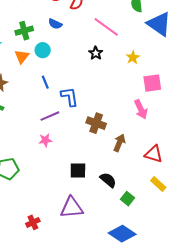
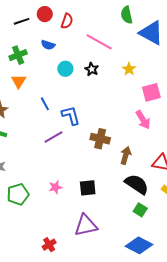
cyan circle: (43, 50) -> (65, 69), moved
pink star: (45, 140) -> (55, 187), moved
black semicircle: (108, 180) -> (137, 184), moved, size x1.4

